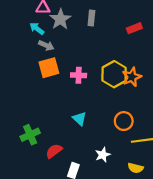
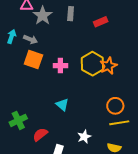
red rectangle: (134, 28) -> (101, 22), moved
cyan arrow: (37, 29) -> (12, 36), moved, turned 72
orange square: (49, 68) -> (33, 59), turned 36
orange circle: (124, 121) -> (115, 106), moved

